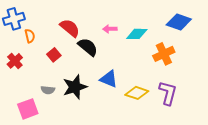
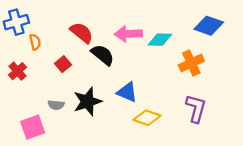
pink arrow: (110, 29) -> (128, 34), size x1.6
yellow diamond: (137, 93) -> (147, 118), moved

